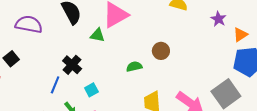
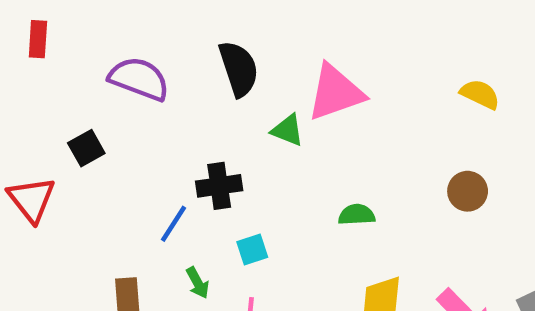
brown circle: (161, 51) -> (468, 191), moved
black cross: (72, 65) -> (219, 186), turned 30

